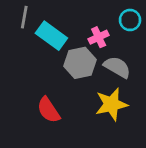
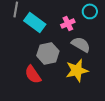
gray hexagon: (80, 63) -> (48, 53), moved

